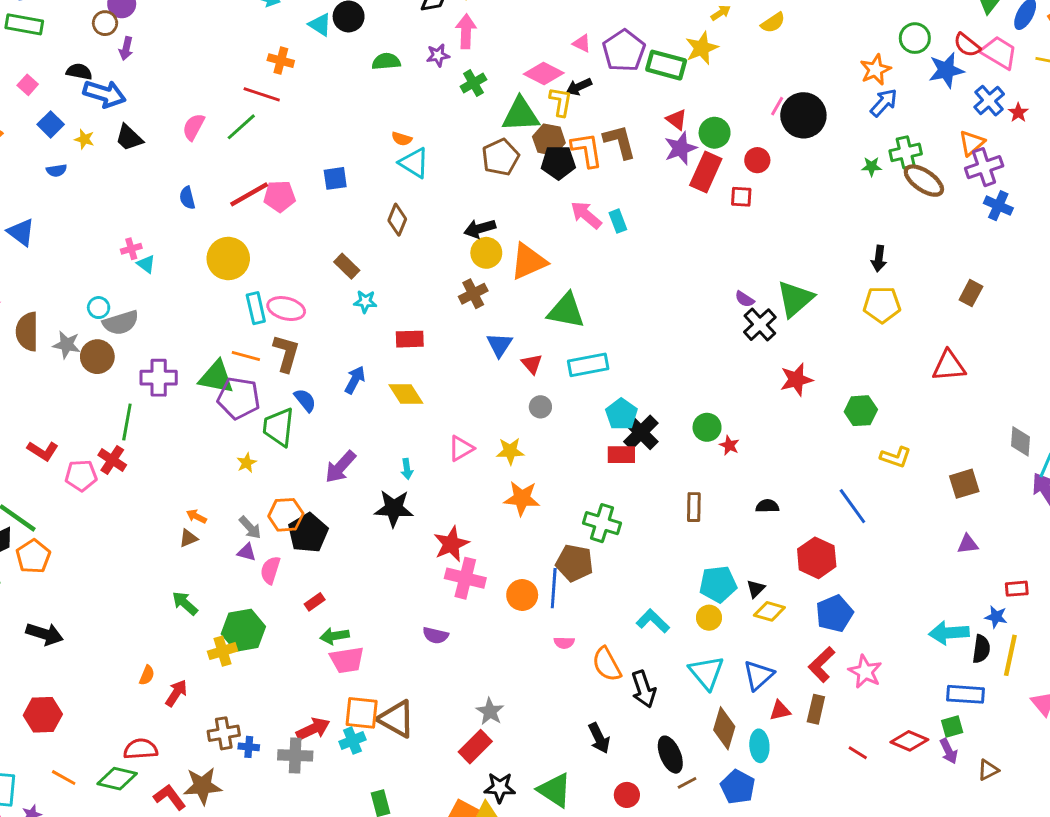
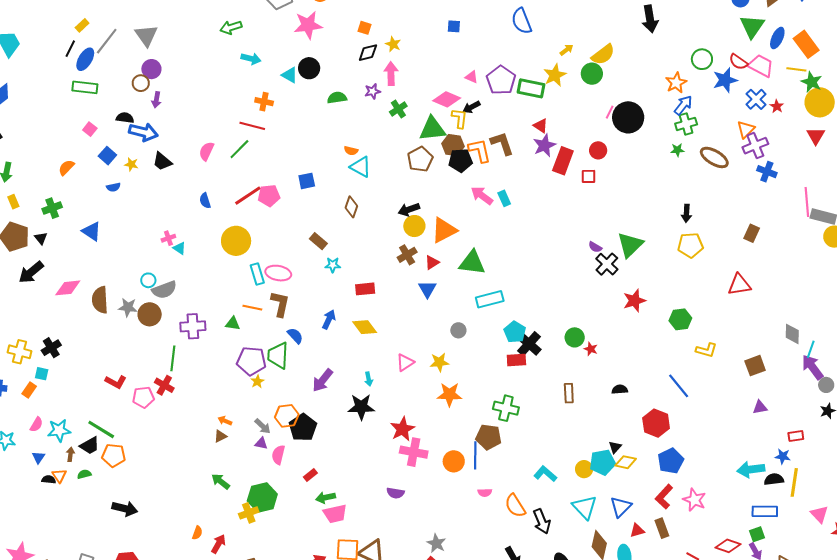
yellow semicircle: (773, 23) -> (603, 54), size x1.4
green circle: (715, 133) -> (592, 74), moved
green cross: (906, 152) -> (686, 124), moved
red triangle: (532, 364) -> (432, 263), moved, turned 42
green triangle: (216, 377) -> (233, 324), size x0.6
purple pentagon: (239, 398) -> (251, 361), moved
orange pentagon: (33, 556) -> (114, 455), turned -30
cyan pentagon: (718, 584) -> (602, 462), moved
black semicircle: (981, 649) -> (774, 479), turned -102
brown rectangle: (816, 709) -> (662, 528), turned -30

